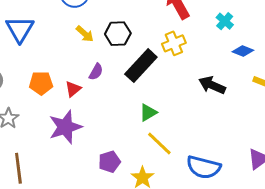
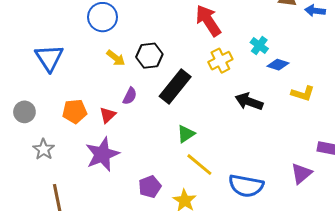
cyan cross: (225, 21) -> (259, 45), moved
yellow cross: (174, 43) -> (220, 61), moved

